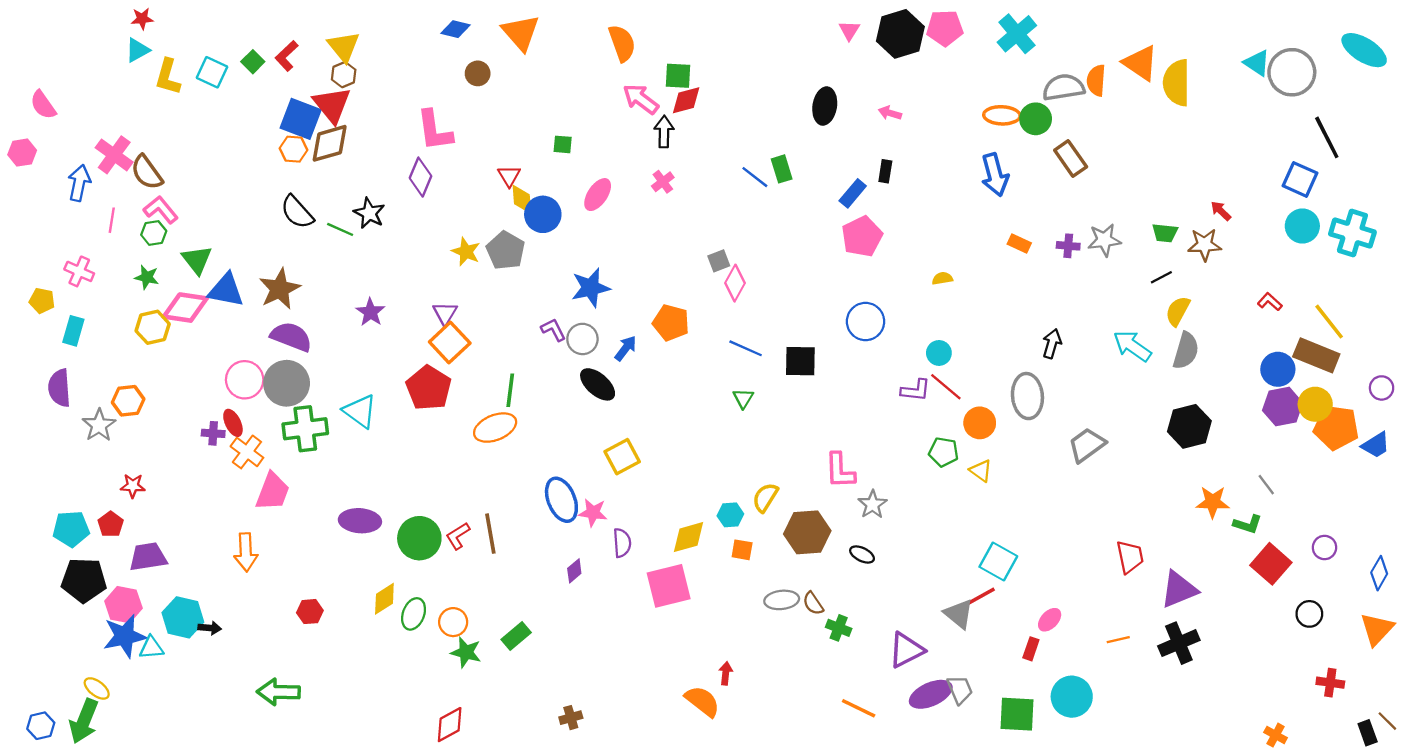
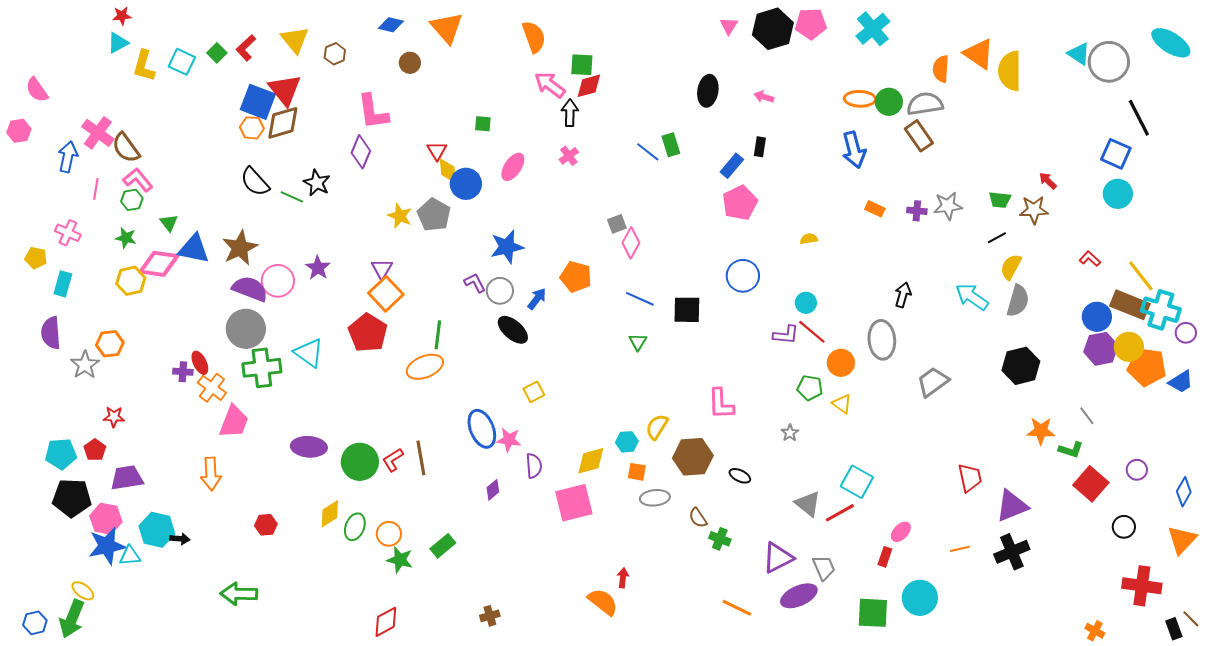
brown hexagon: (344, 75) -> (335, 54), moved
gray semicircle: (1064, 87) -> (925, 104), moved
cyan cross: (1352, 233) -> (1161, 310), moved
green triangle: (197, 260) -> (169, 223), size x0.7
pink circle: (245, 380) -> (278, 281), moved
yellow square: (622, 457) -> (534, 392), size x0.7
gray star: (873, 504) -> (790, 433), moved, size x0.7
gray ellipse: (782, 600) -> (655, 498), moved
gray triangle: (959, 614) -> (808, 504), moved
red cross: (1330, 683) -> (1142, 586), size x1.6
gray trapezoid: (960, 690) -> (824, 568), moved

